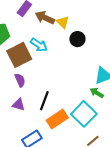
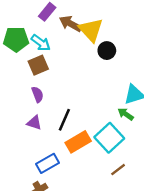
yellow triangle: (63, 22) -> (91, 30), size x1.6
cyan arrow: (39, 45) -> (41, 43), moved
brown square: (19, 55) -> (38, 65), size x0.7

